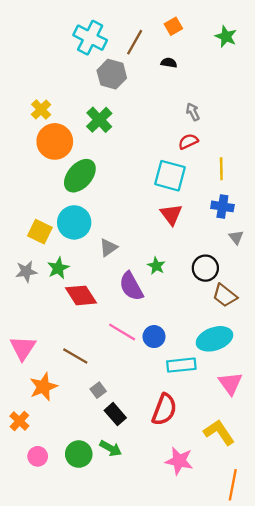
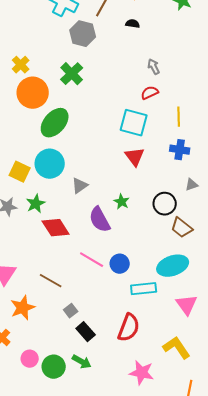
gray triangle: (236, 237) -> (192, 185), moved, turned 48
pink circle: (38, 456) -> (30, 359), moved

